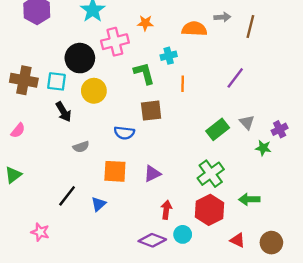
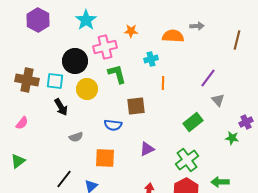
brown line: (250, 27) -> (237, 40), moved
green L-shape: (144, 73) -> (117, 74), moved
gray triangle: (247, 122) -> (218, 100), moved
purple triangle: (152, 174) -> (147, 149), moved

